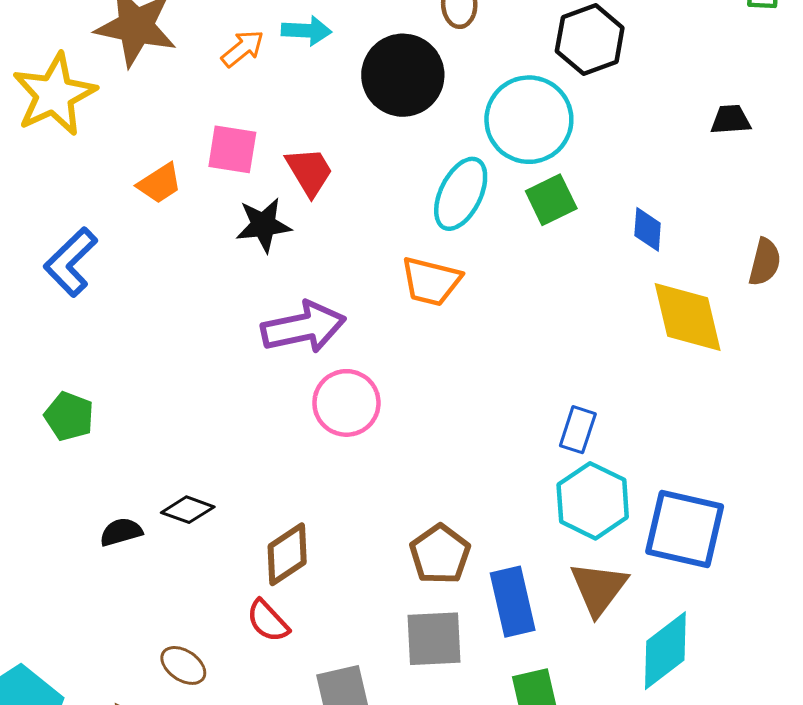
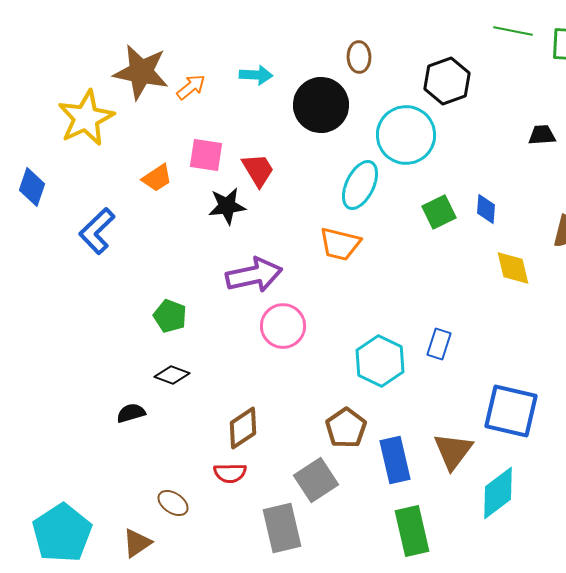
orange arrow: (243, 48) -> (191, 87), moved
green square: (551, 200) -> (439, 212), moved
yellow diamond: (688, 317) -> (513, 268), size x0.7
green pentagon: (69, 416) -> (170, 316), moved
cyan hexagon: (593, 501) -> (380, 361), moved
black diamond: (188, 510) -> (172, 375), moved
red semicircle: (268, 621) -> (230, 473), turned -48
gray square: (434, 639) -> (316, 480), moved, turned -30

